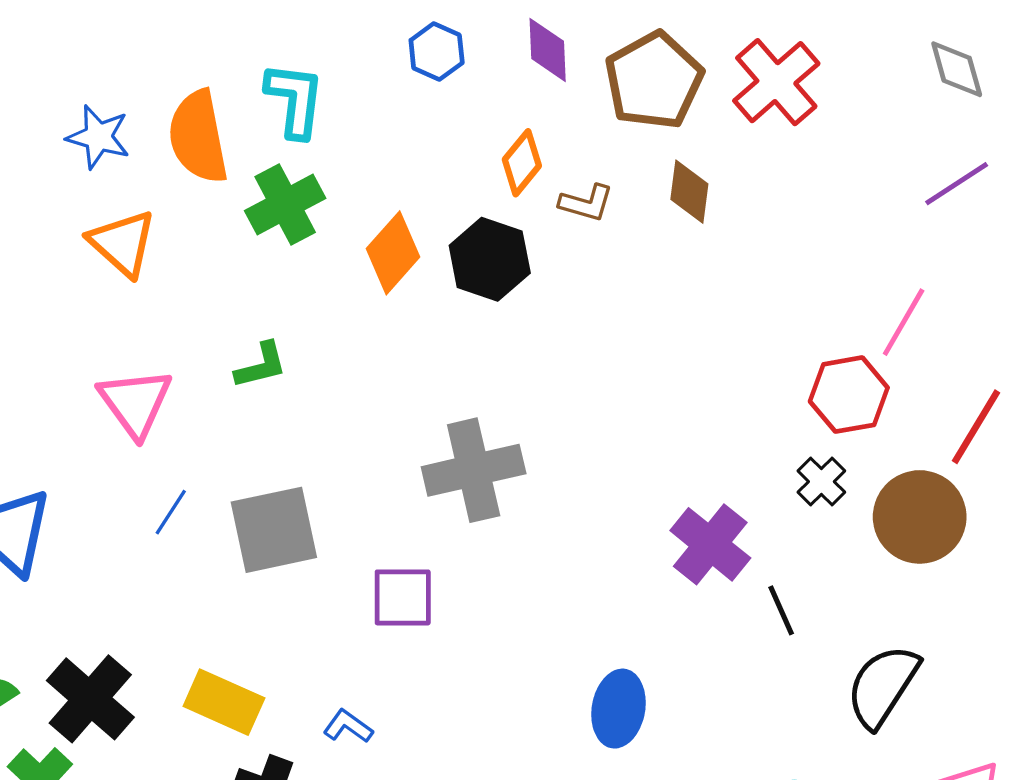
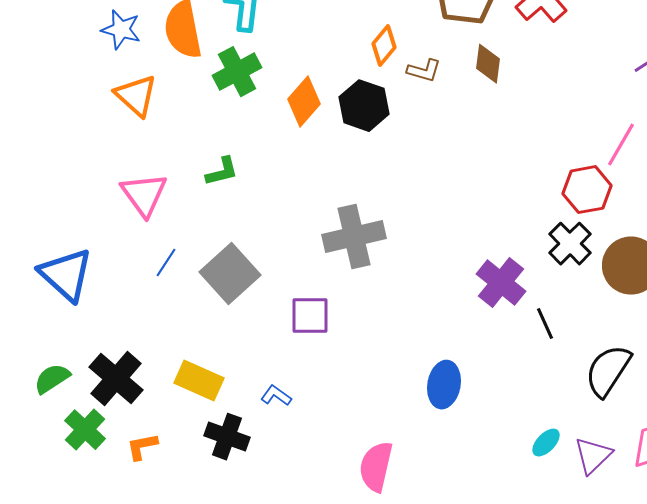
black cross: (821, 482) -> (570, 244), size x1.4
gray square: (274, 530) -> (230, 274), turned -30

